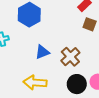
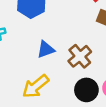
yellow arrow: (35, 83) -> (36, 86), turned -45

